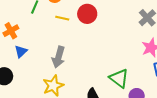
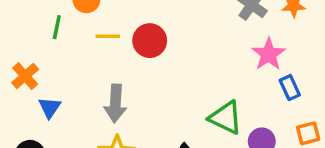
red circle: (87, 14) -> (150, 41), moved

